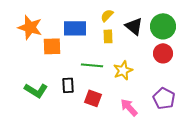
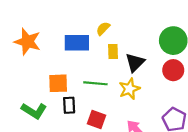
yellow semicircle: (107, 15) -> (103, 28), moved
black triangle: (134, 26) -> (135, 62), moved, turned 36
orange square: (52, 46) -> (58, 83), moved

